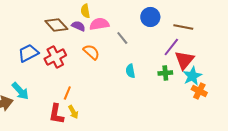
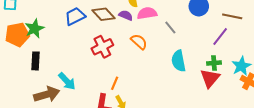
blue trapezoid: (28, 53) -> (75, 16), moved
red triangle: (184, 60) -> (210, 78), moved
cyan semicircle: (130, 71) -> (178, 61), size x1.5

